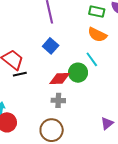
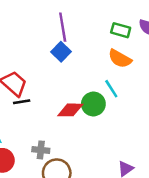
blue square: (51, 46) -> (61, 52), moved
gray cross: (58, 100) -> (41, 150), moved

